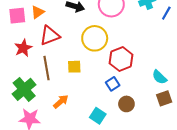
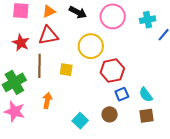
orange triangle: (38, 12) -> (49, 11), moved
red star: (23, 48) -> (21, 43), turned -30
blue square: (113, 84) -> (122, 94), moved
orange arrow: (61, 102) -> (47, 100), turned -49

